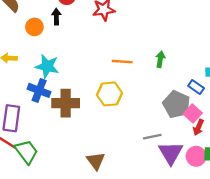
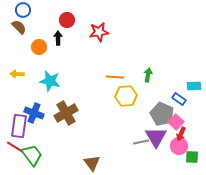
blue cross: (39, 90) -> (34, 113), moved
yellow hexagon: (110, 94) -> (126, 96), moved
brown cross: (66, 103) -> (66, 113), turned -30
purple triangle: (171, 153) -> (156, 137), moved
pink circle: (196, 156) -> (179, 146), moved

